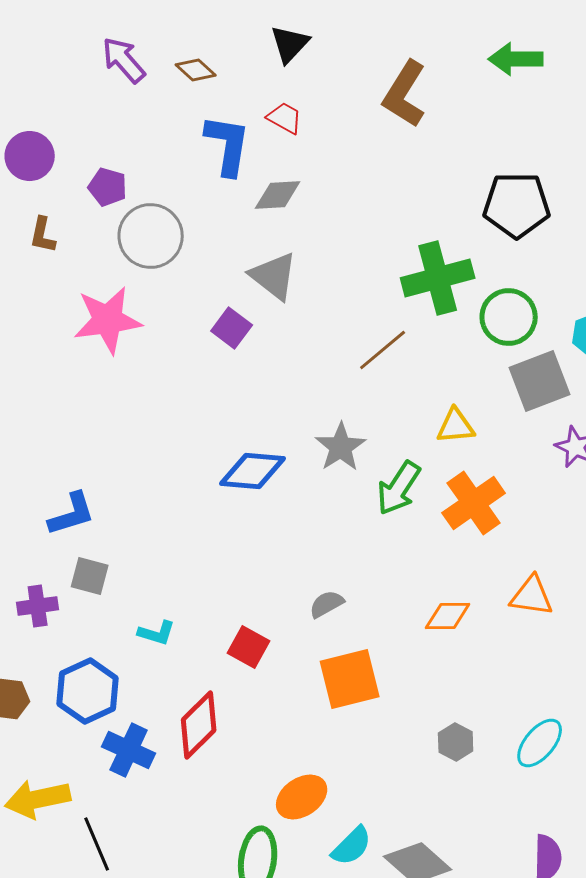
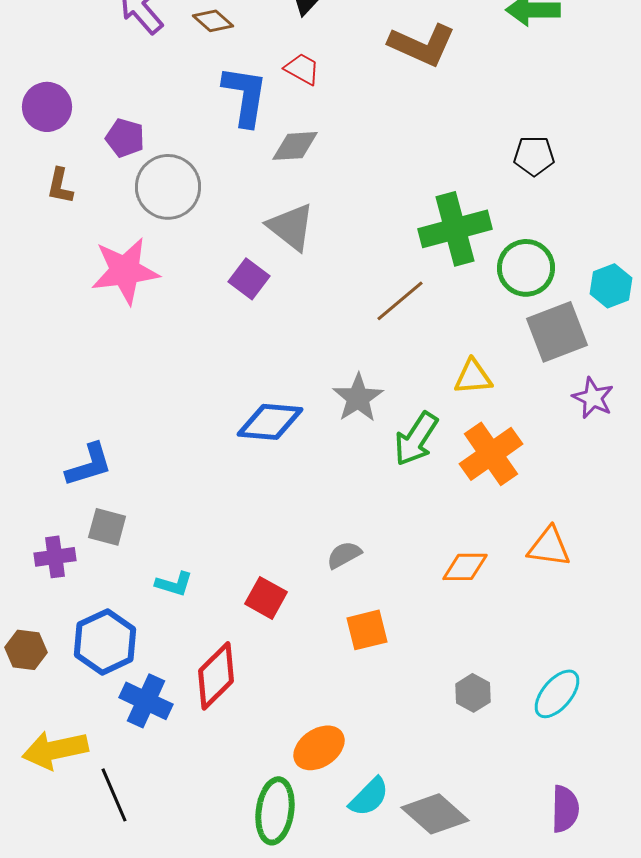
brown L-shape: (405, 94) -> (422, 45), turned -98
black pentagon: (517, 205) -> (534, 156), size x0.6
orange square: (350, 679) -> (367, 630), size x0.7

